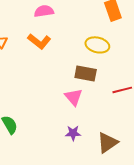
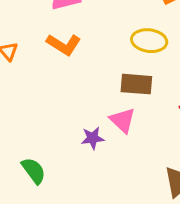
purple star: (73, 133) -> (93, 138), moved

